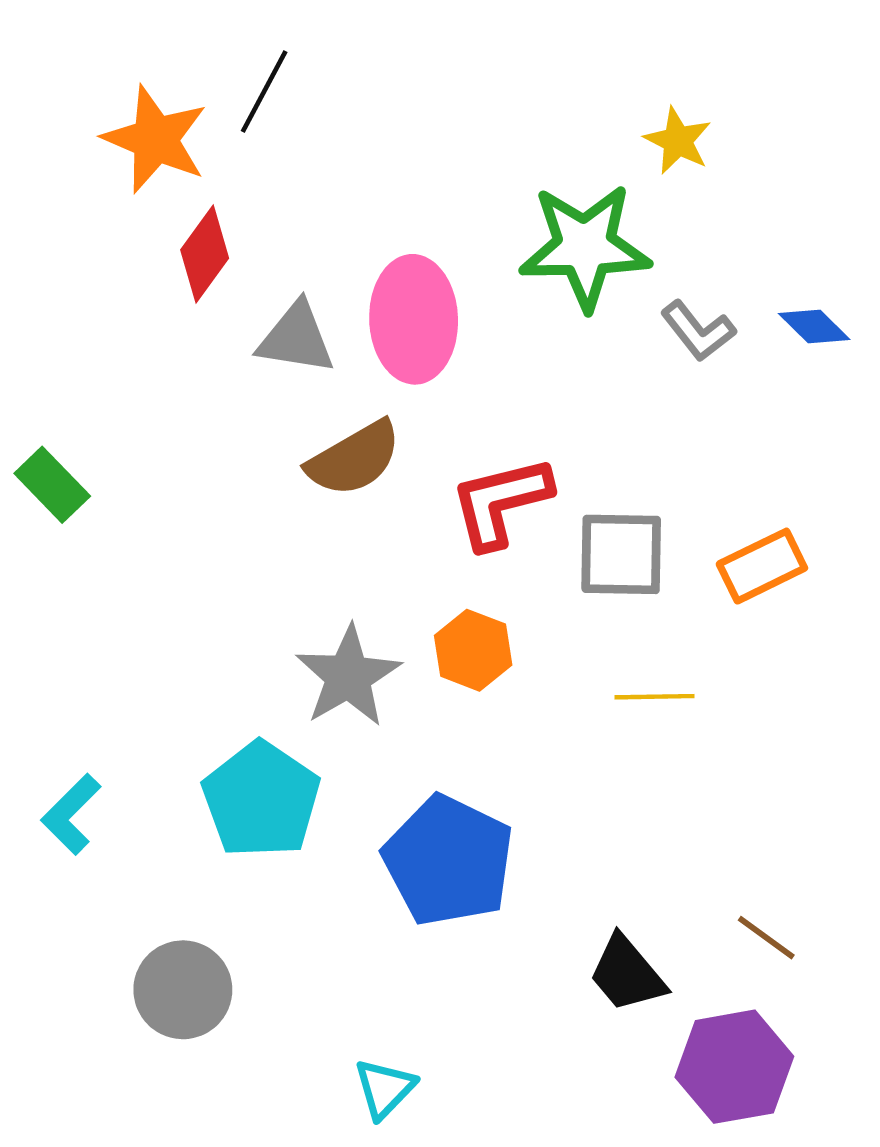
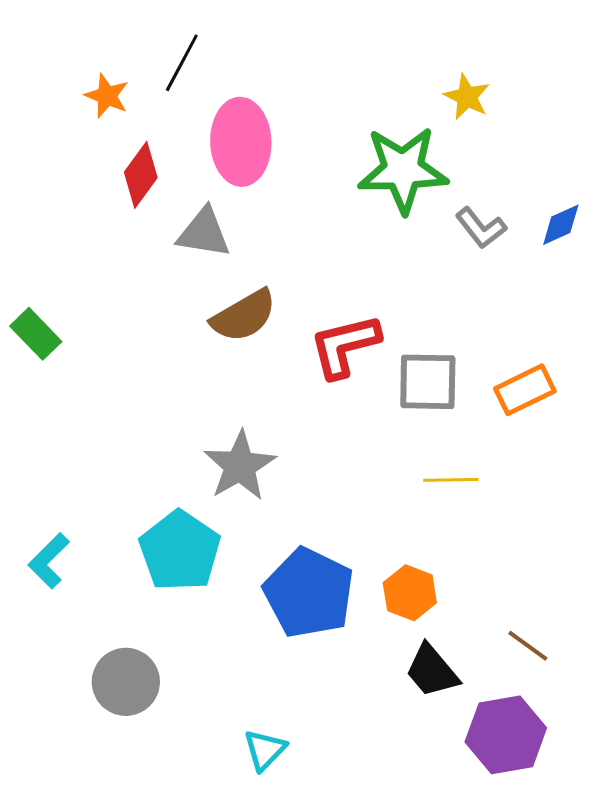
orange star: (155, 139) -> (107, 96), size x0.6
pink ellipse: (414, 319) -> (241, 142), moved
blue diamond: (814, 327) -> (561, 225), turned -69
orange hexagon: (473, 650) -> (410, 593), moved

